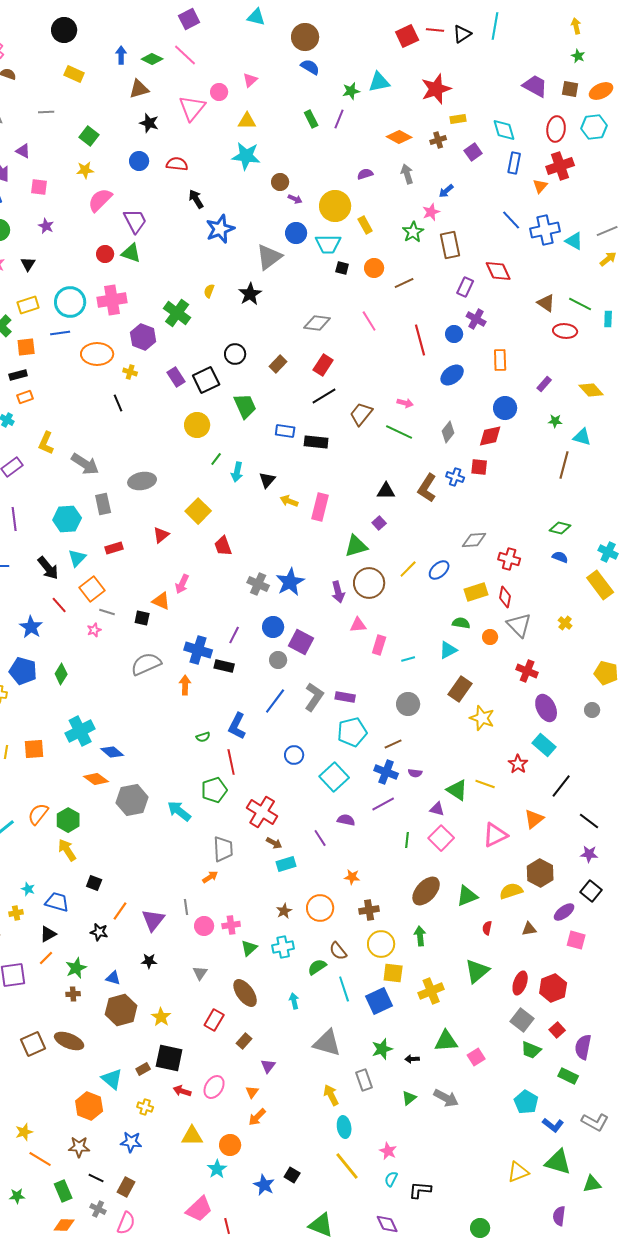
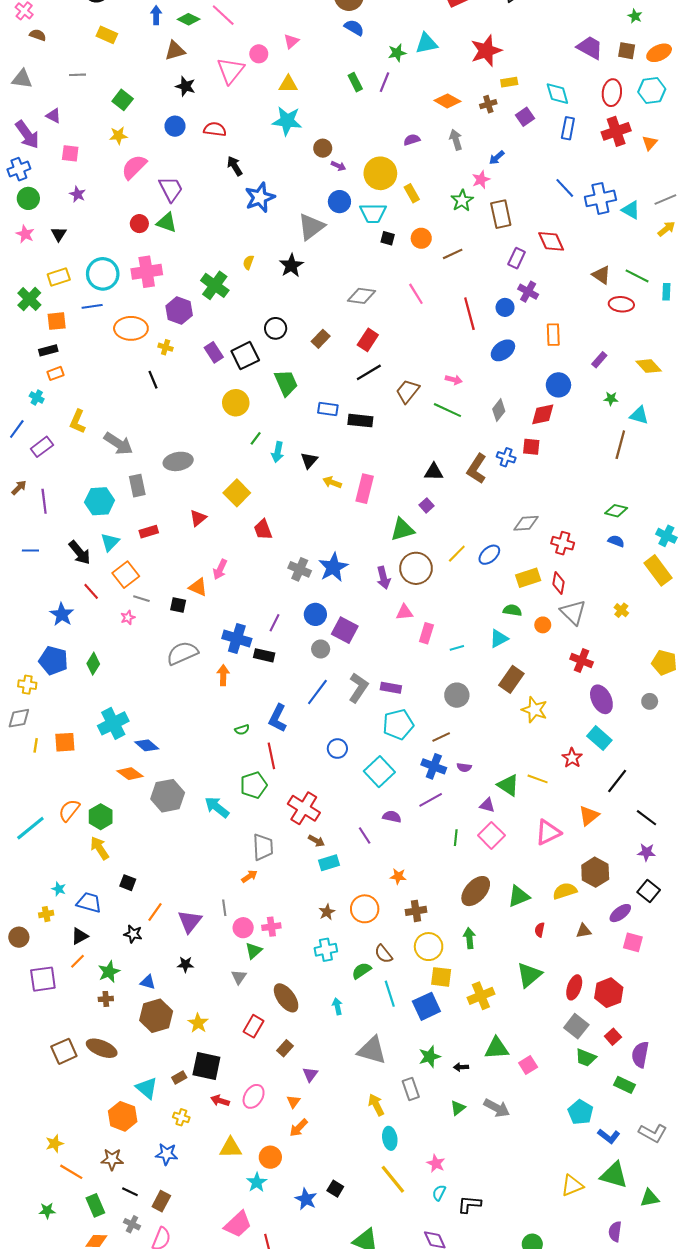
orange triangle: (540, 186) -> (650, 143), moved
green triangle: (249, 948) -> (254, 951), moved

